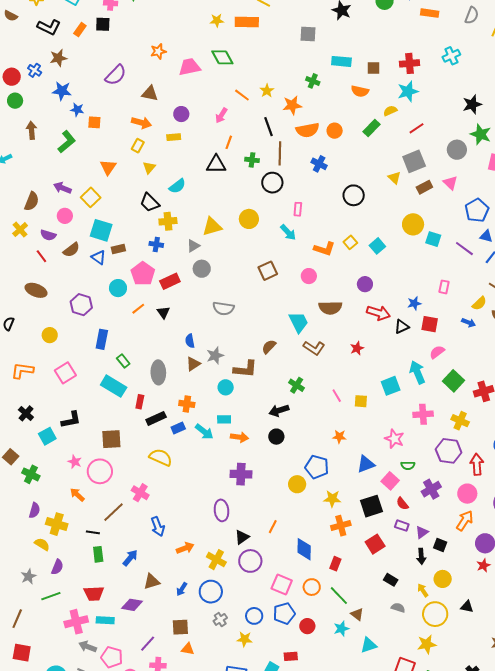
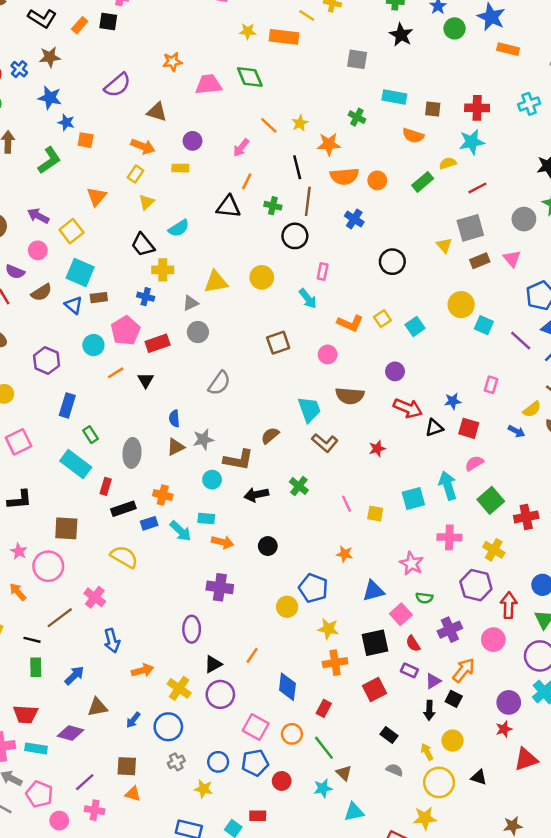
gray semicircle: (223, 308) -> (219, 383), turned -70
black arrow: (279, 411) -> (256, 495), moved
orange arrow: (465, 521) -> (464, 670), moved

